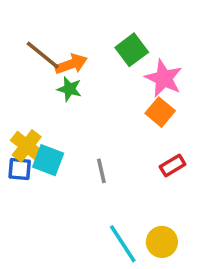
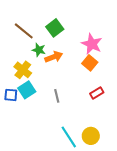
green square: (132, 50) -> (55, 28), moved
orange arrow: (71, 64) -> (54, 57), moved
yellow cross: (27, 146) -> (23, 70), moved
cyan square: (48, 160) -> (27, 90), turned 36

